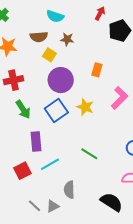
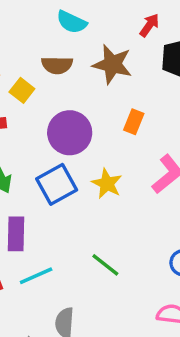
brown semicircle: (39, 37) -> (57, 65), moved
brown star: (67, 39) -> (112, 64), moved, size x1.6
yellow square: (49, 55) -> (22, 90), moved

